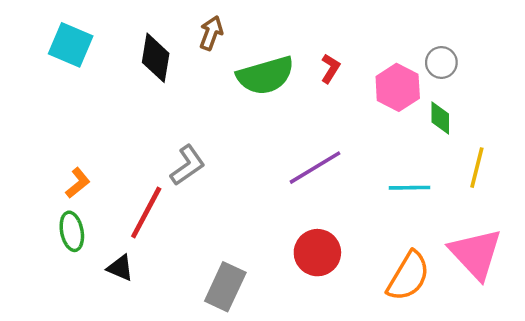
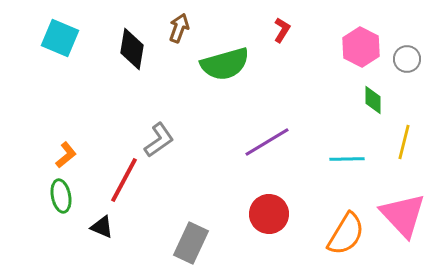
gray circle: (441, 63) -> (407, 59), moved
red L-shape: (330, 68) -> (282, 30), moved
pink hexagon: (398, 87) -> (361, 47), moved

